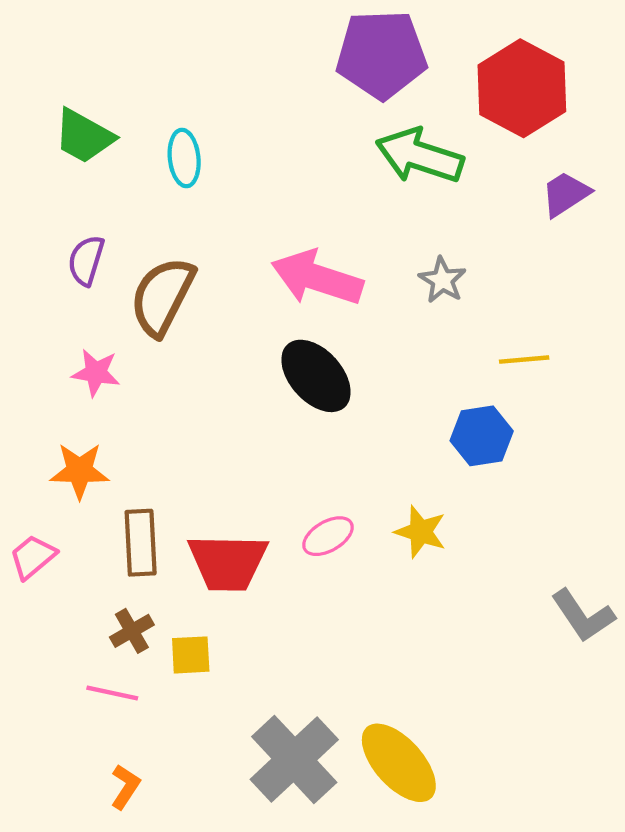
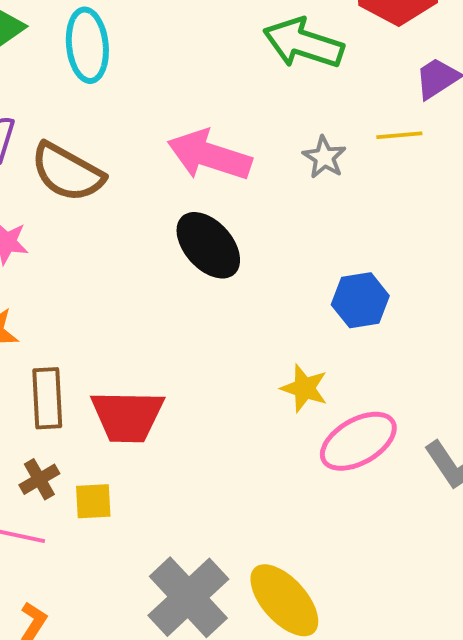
cyan ellipse: (184, 158) -> (87, 45), size x1.4
brown semicircle: (162, 296) -> (67, 172), turned -88
yellow line: (524, 360) -> (399, 135), moved
pink ellipse: (328, 536) -> (358, 441), moved, size x1.6

